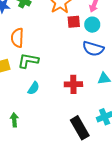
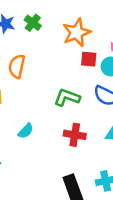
green L-shape: (28, 61) -> (67, 97), moved

